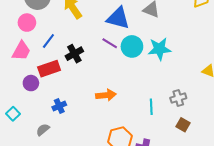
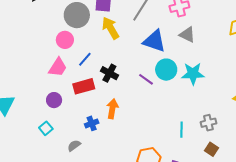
purple line: (110, 43) -> (146, 79), moved
black cross: (74, 54) -> (109, 73), turned -36
purple circle: (31, 83) -> (54, 100), moved
orange arrow: (106, 95) -> (112, 109), moved, turned -78

